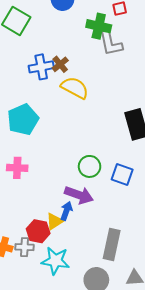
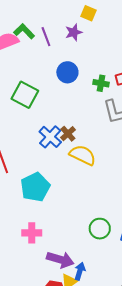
green cross: (99, 26) -> (101, 83), moved, size x0.7
blue cross: (41, 67) -> (50, 137), turned -35
purple arrow: (79, 195) -> (60, 260), moved

